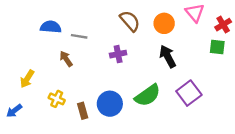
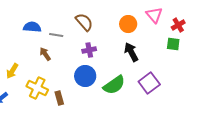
brown semicircle: (130, 21) -> (84, 22), moved
yellow cross: (57, 99) -> (37, 88), size x1.5
blue circle: (110, 104) -> (85, 76), moved

